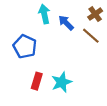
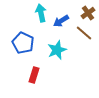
blue arrow: (66, 23) -> (61, 21), turned -77
cyan star: (62, 82) -> (57, 50), moved

